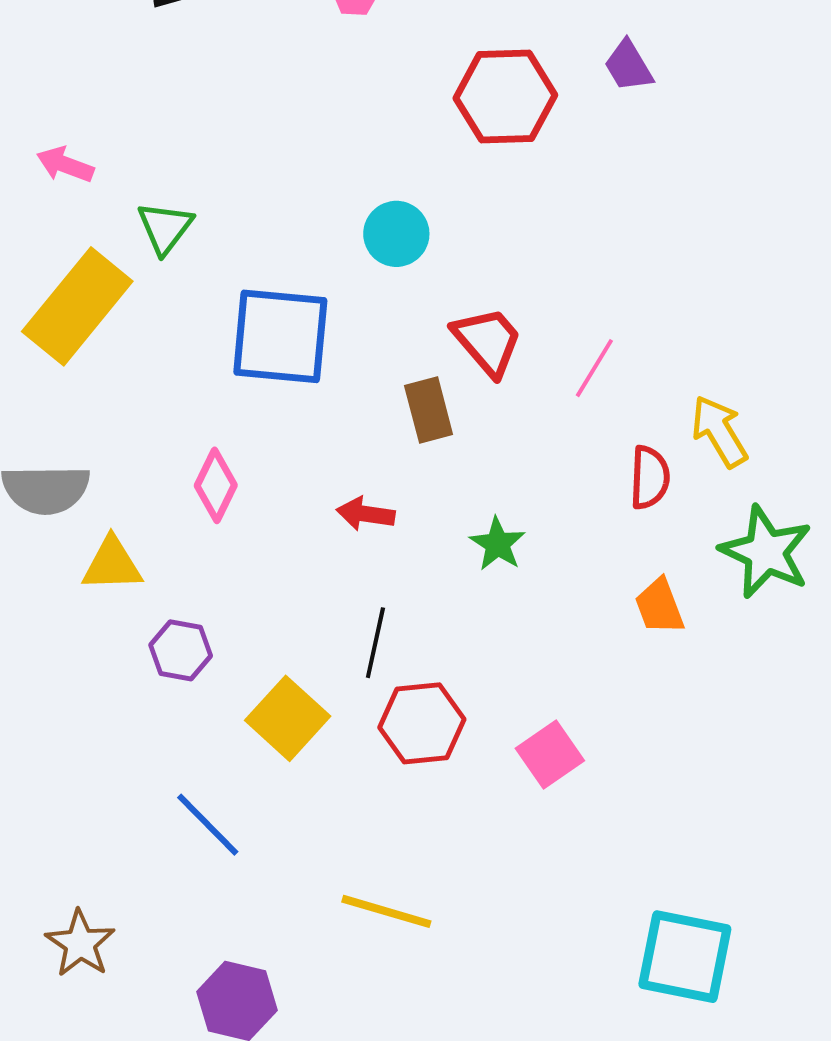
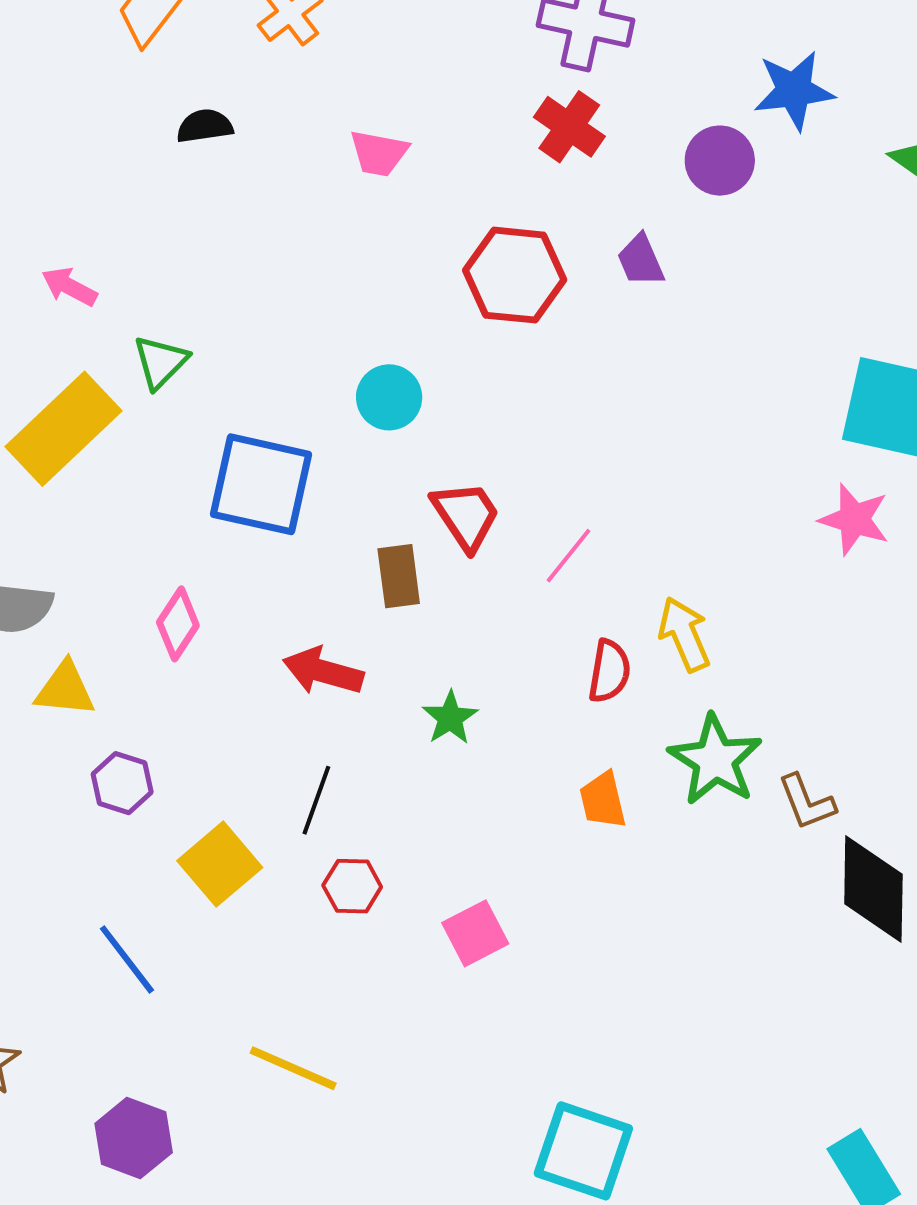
red arrow: (366, 514) -> (323, 671), size x1.4
red hexagon: (422, 723) -> (352, 886), size x0.7

